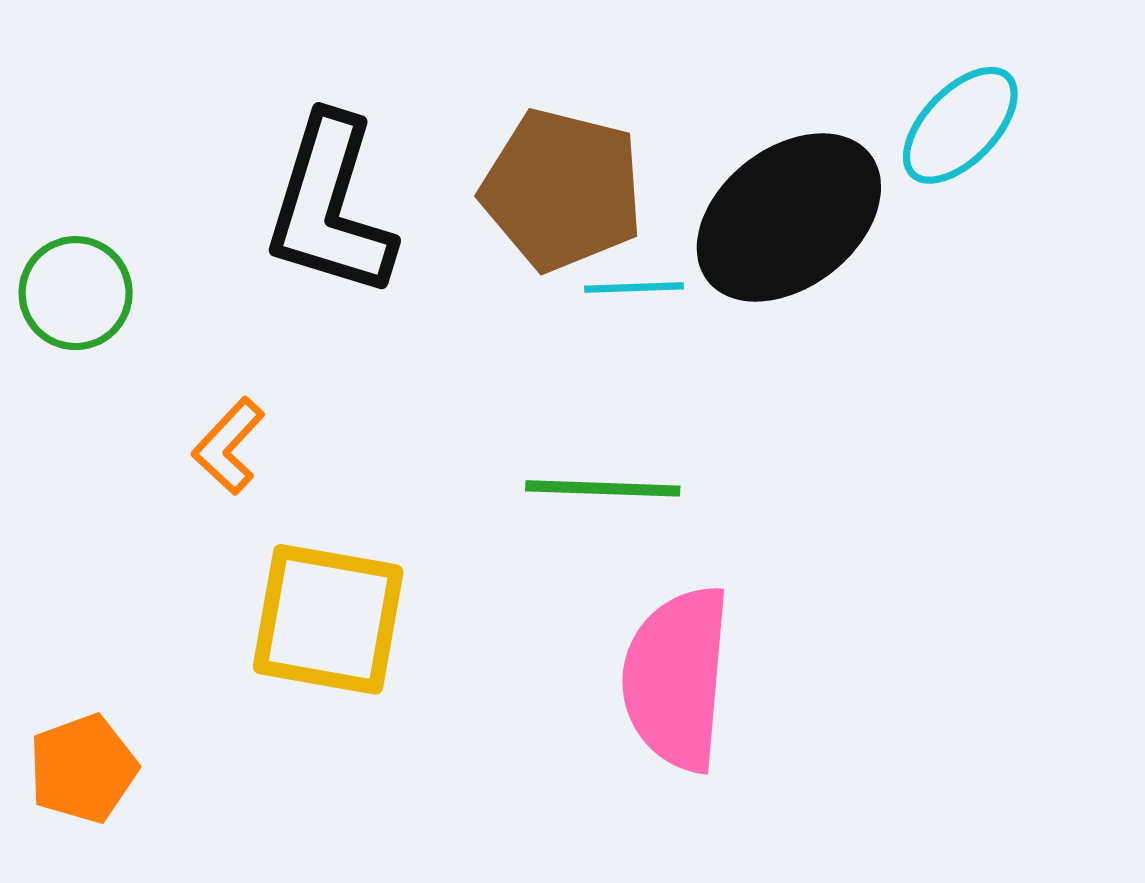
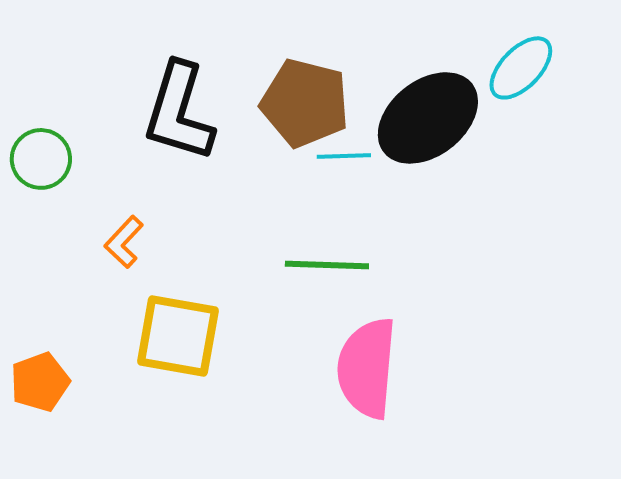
orange pentagon: (83, 769) -> (40, 382), moved

